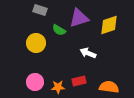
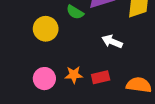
orange star: (58, 87) -> (74, 75), moved

